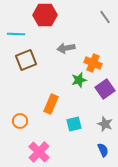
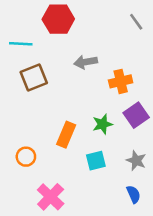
orange cross: (93, 63) -> (121, 81), turned -36
green star: (79, 80) -> (102, 124), moved

